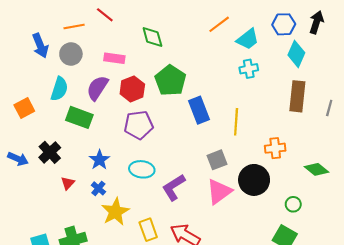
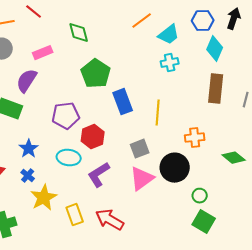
pink rectangle: (114, 58) -> (43, 53), turned -30
red hexagon: (132, 89) -> (93, 137), moved
green circle: (293, 204) -> (200, 196), moved

